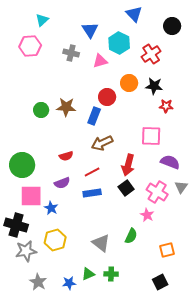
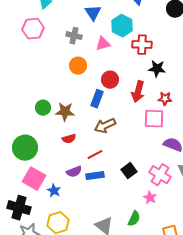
red cross: (151, 54) -> (142, 45), moved, turned 36
orange circle: (129, 83) -> (78, 66), moved
red star: (166, 106) -> (165, 99), moved
brown star: (66, 107) -> (65, 112), moved
green circle: (41, 110) -> (43, 108), moved
red arrow: (128, 165) -> (138, 92), moved
purple semicircle: (62, 183) -> (74, 172), moved
pink square: (31, 196) -> (34, 179), turned 30

